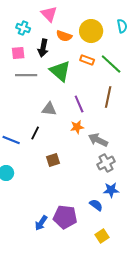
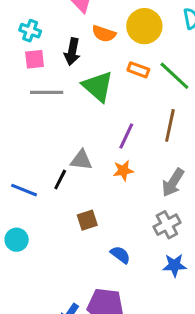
cyan cross: (23, 28) -> (30, 31), moved
purple line: (79, 104) -> (126, 136), turned 48
gray triangle: (49, 109) -> (81, 160), moved
gray arrow: (98, 140) -> (173, 183), moved, turned -84
blue semicircle: (96, 205) -> (120, 255), moved

